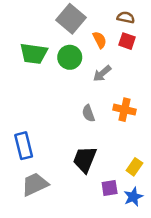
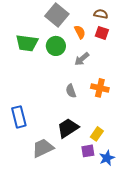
black trapezoid: (85, 159) -> (68, 128), turned 35
yellow rectangle: (134, 167) -> (97, 134), moved
gray trapezoid: (35, 184) -> (43, 148), moved

